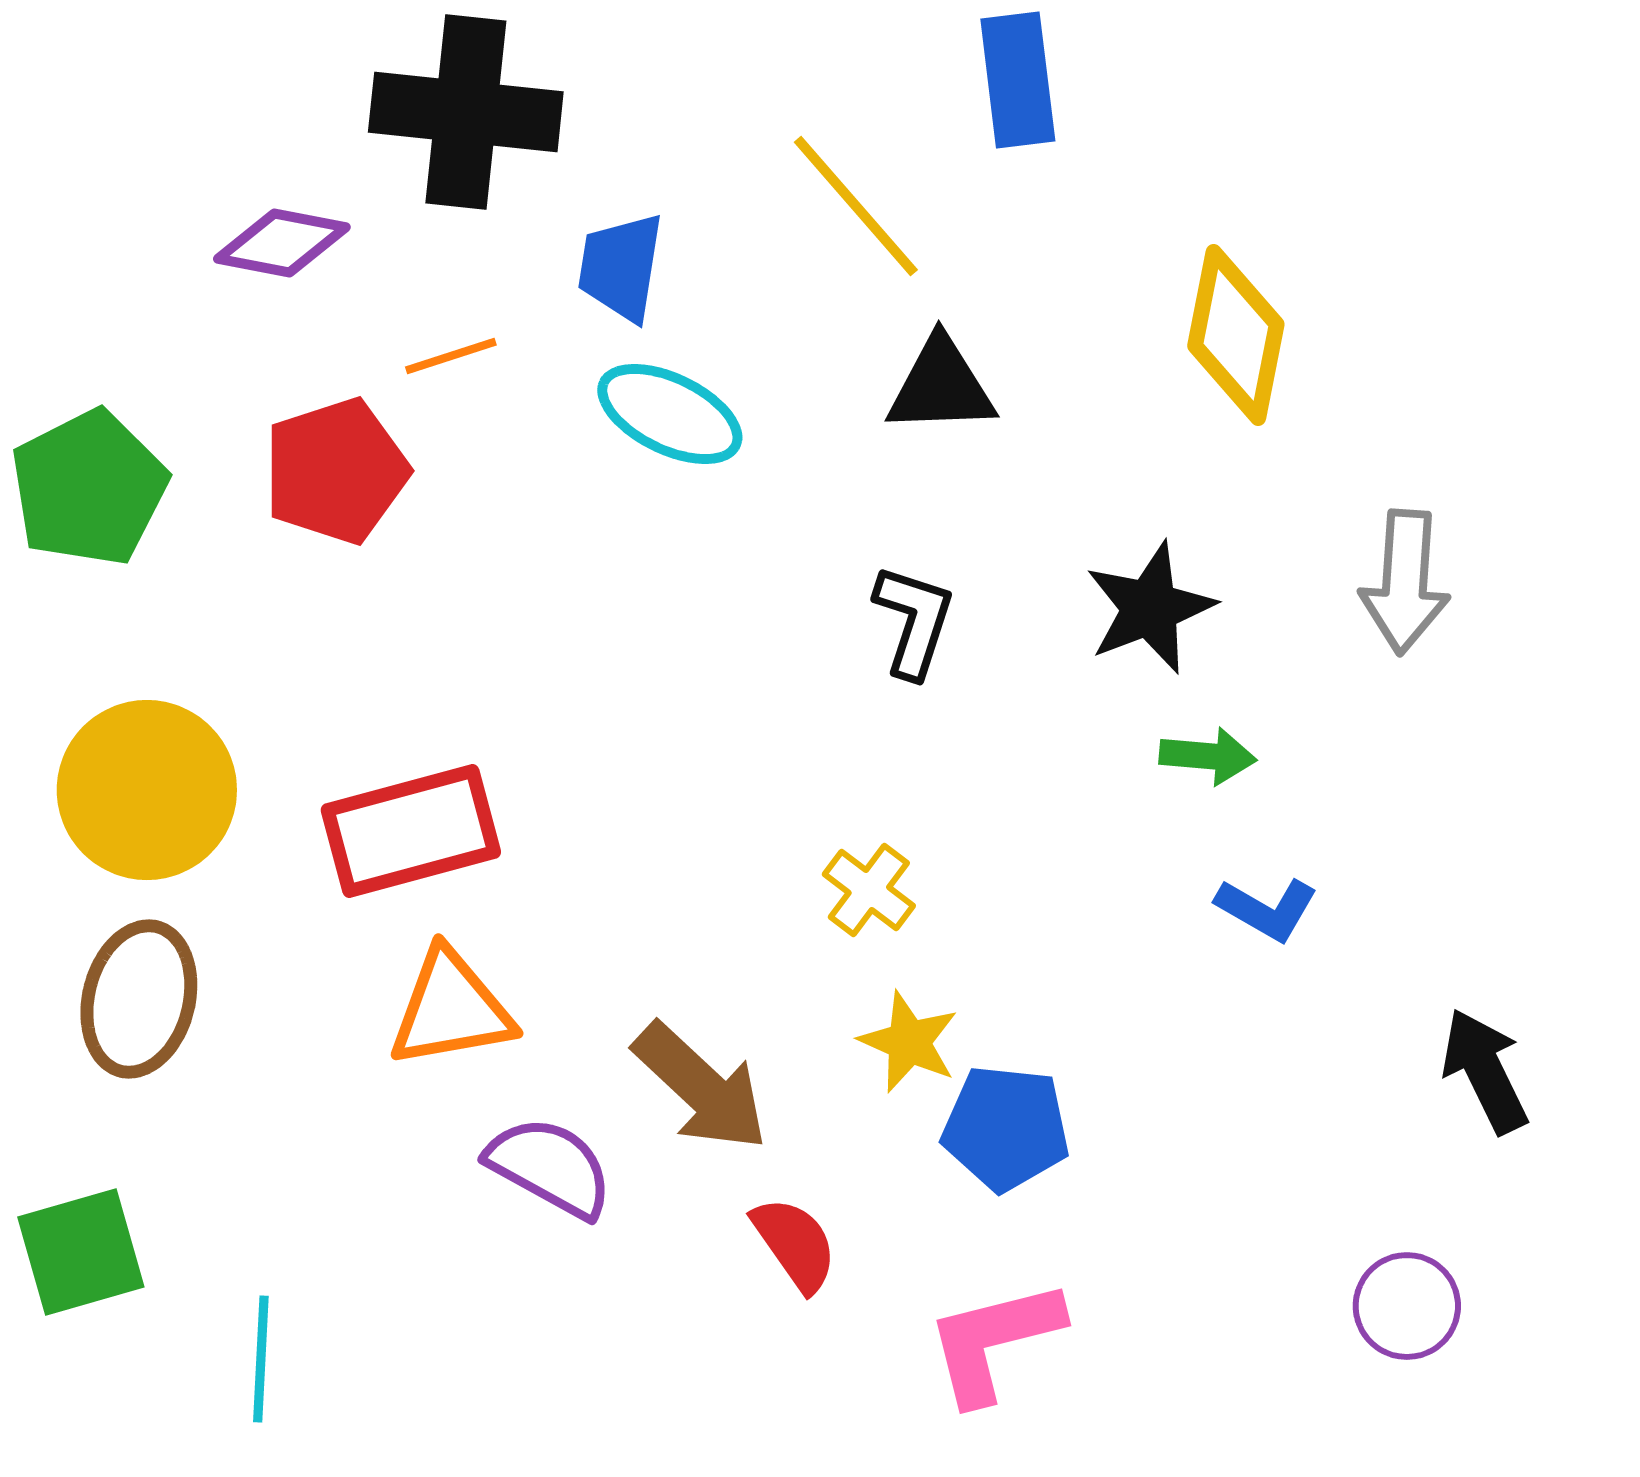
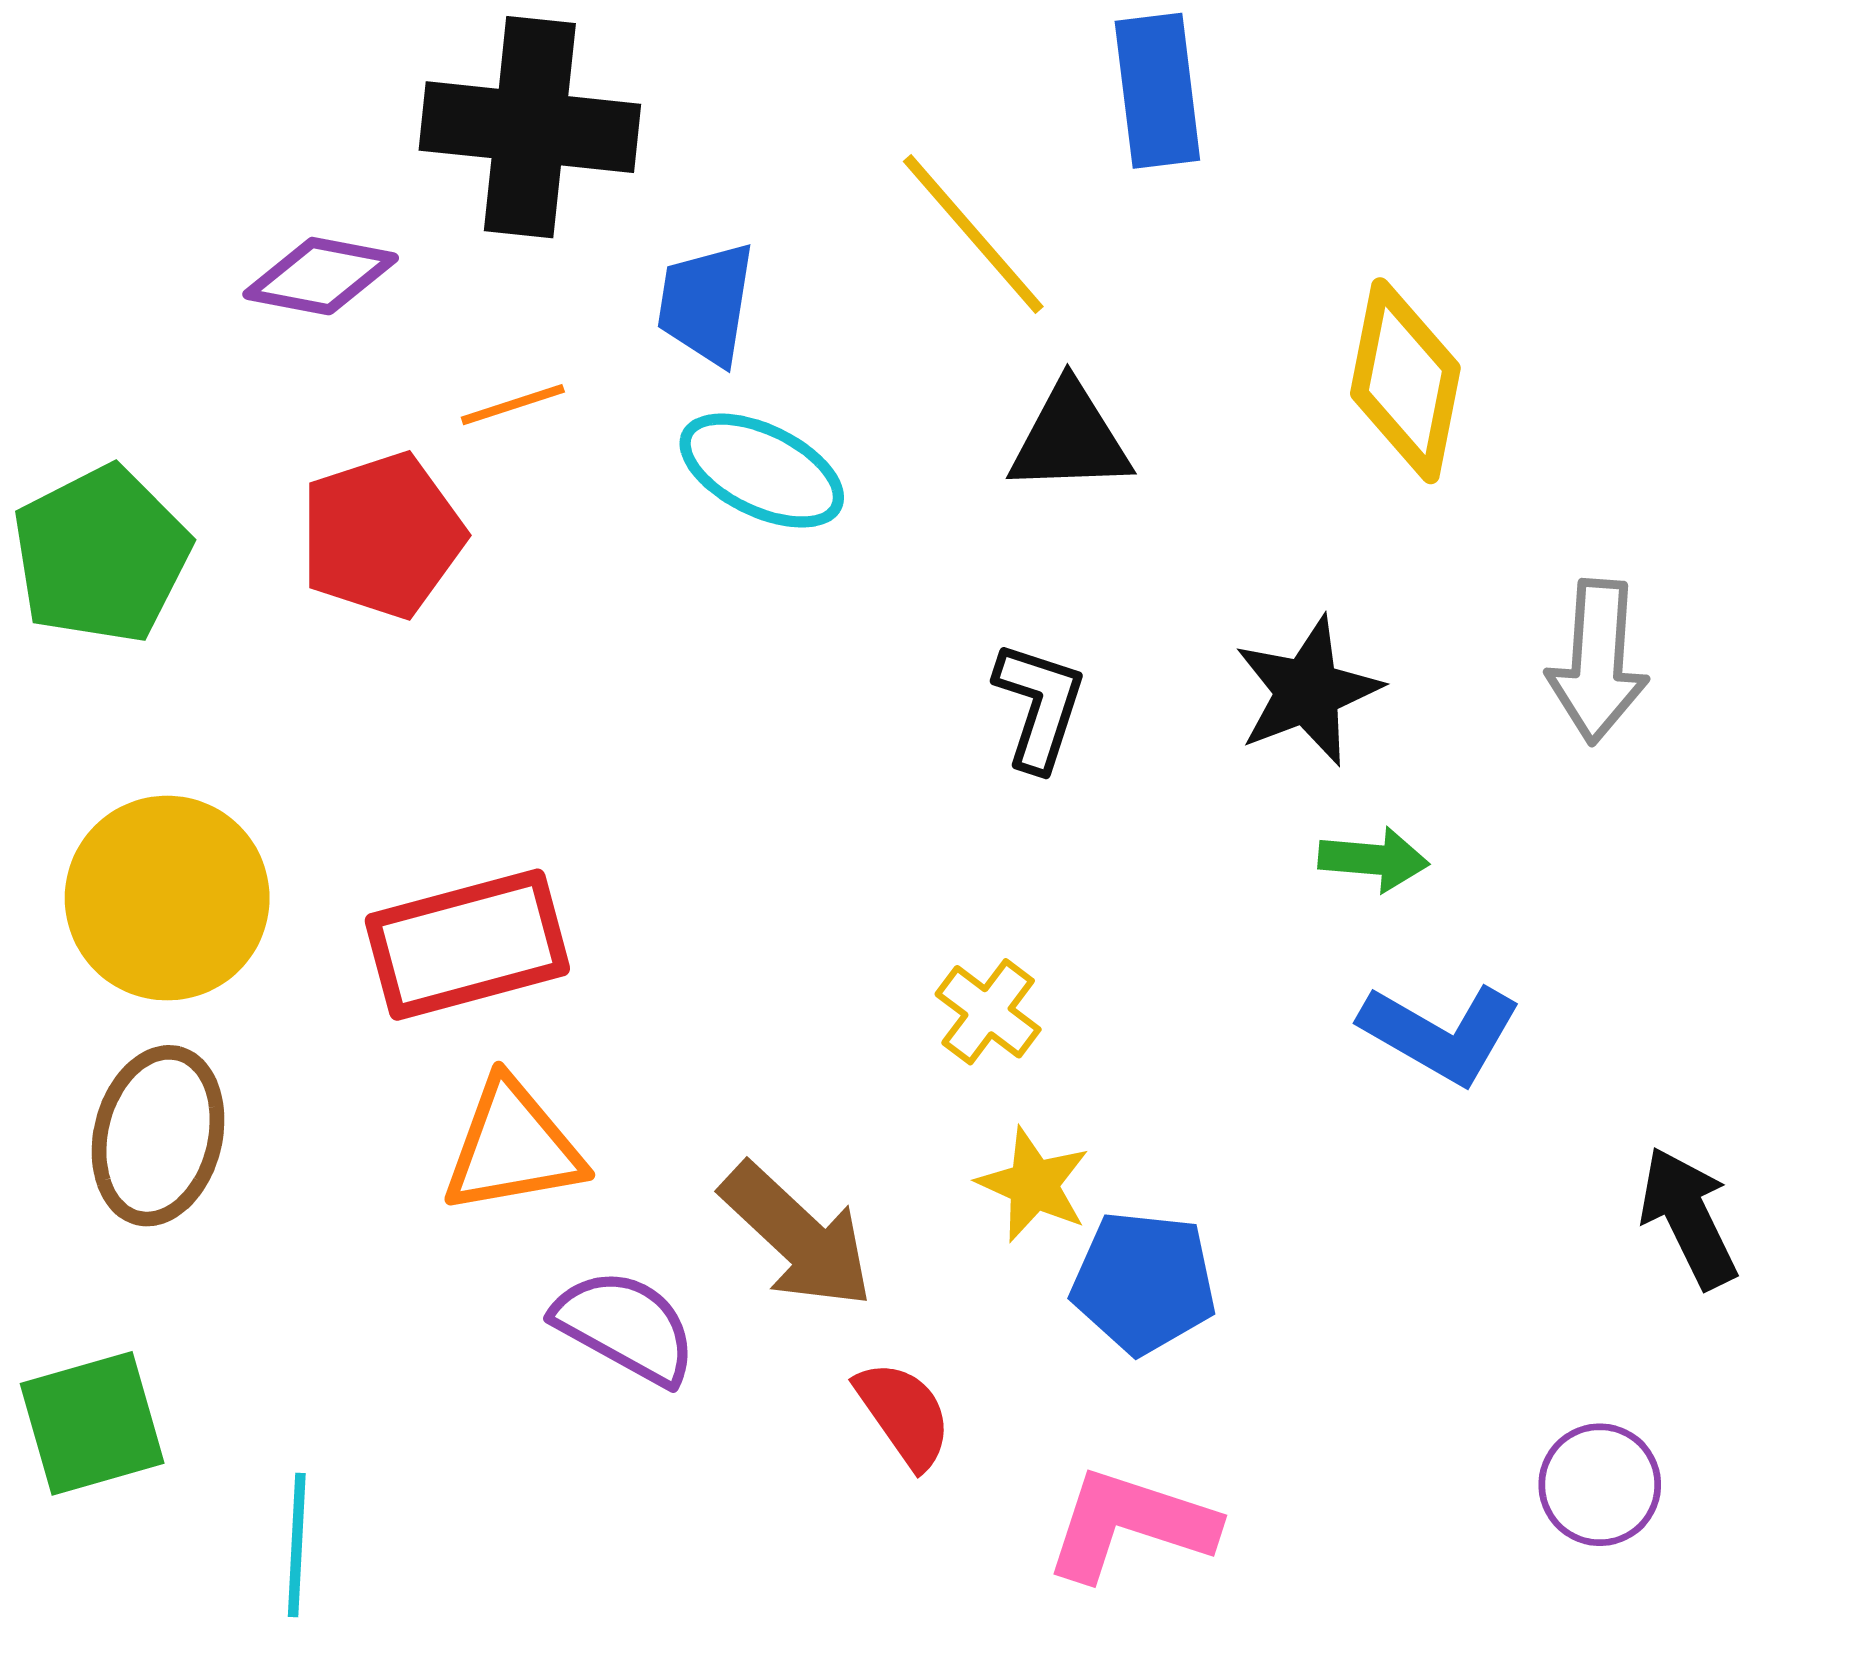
blue L-shape: (1267, 909) -> (1441, 1033), size x1.4
pink L-shape: (994, 1341) -> (1130, 1525), turned 32

